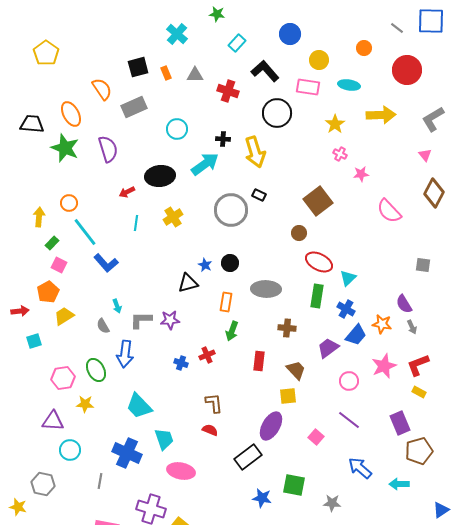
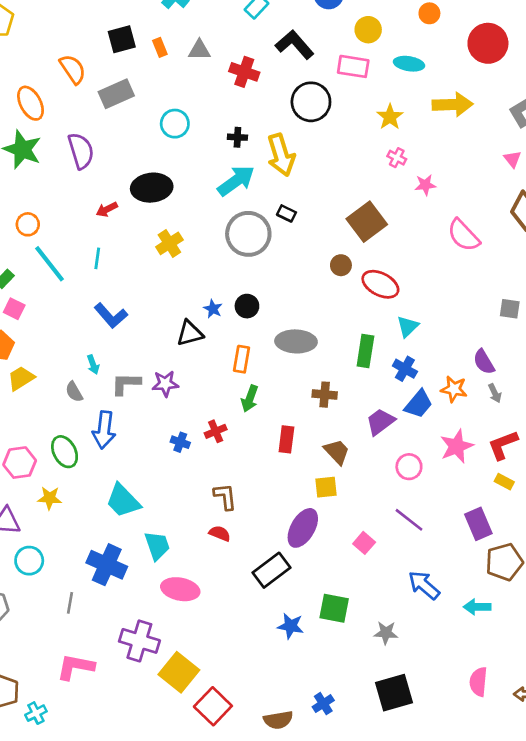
cyan arrow: (205, 164) -> (236, 181), moved
cyan line: (136, 223) -> (97, 258), moved
red ellipse: (319, 262) -> (380, 284), moved
blue L-shape: (106, 263) -> (111, 316), moved

